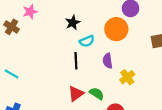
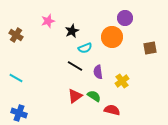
pink star: (30, 12) -> (48, 21), moved
black line: (76, 61) -> (75, 66), turned -56
purple semicircle: (108, 61) -> (98, 72), moved

